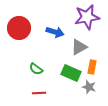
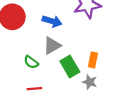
gray triangle: (79, 47) -> (52, 46), moved
green rectangle: (71, 73) -> (70, 67), turned 36

